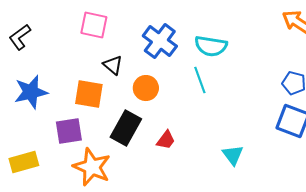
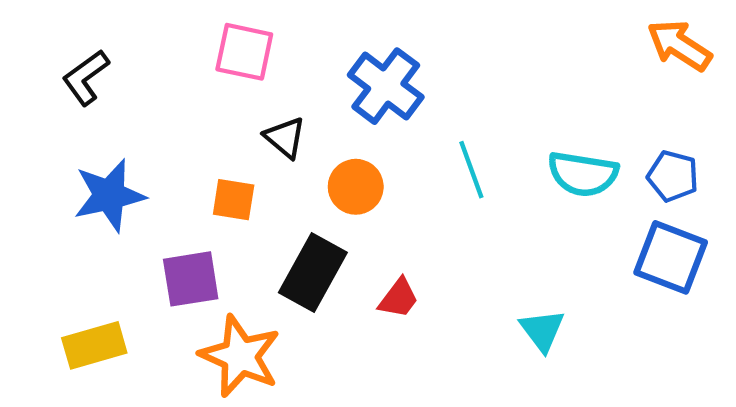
cyan semicircle: (211, 46) -> (583, 174), moved
orange square: (89, 94) -> (234, 200), size x0.7

